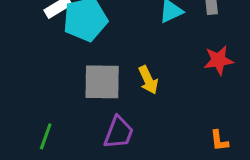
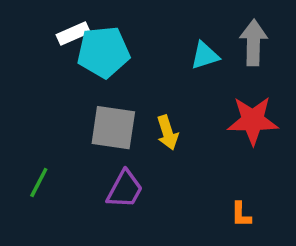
red star: (219, 60) -> (253, 120), size x1.4

